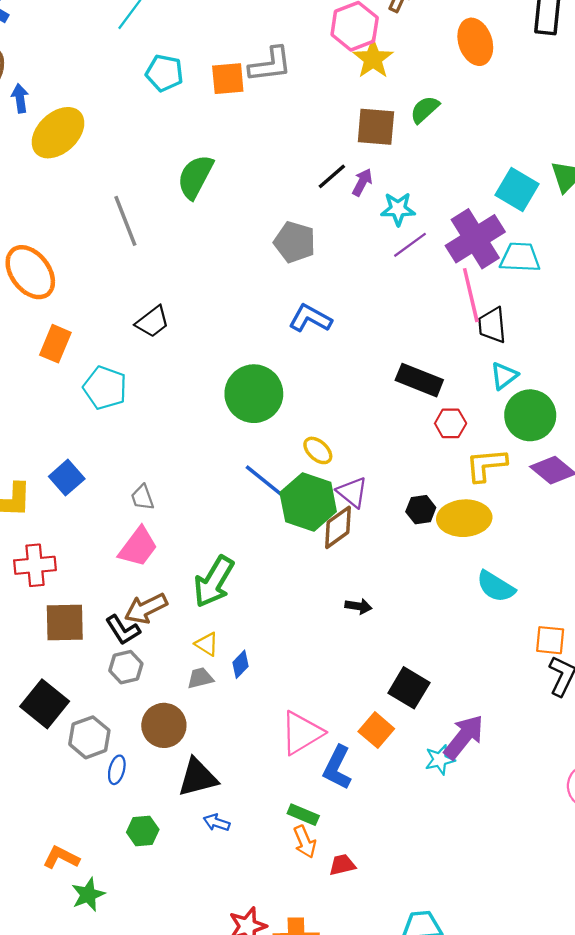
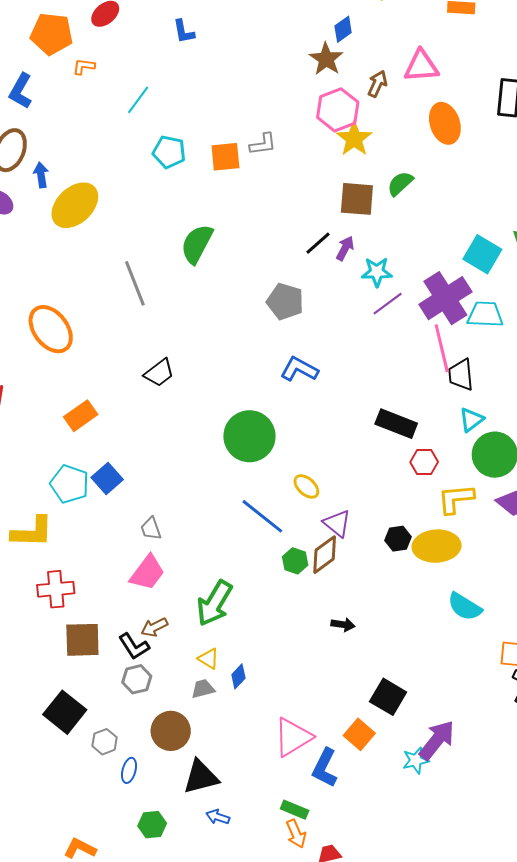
gray L-shape: (270, 65) -> (263, 144), size x0.7
orange rectangle: (55, 344) -> (81, 416), moved, turned 32
cyan pentagon: (105, 388) -> (70, 484), moved
blue square: (67, 478) -> (107, 478), moved
green hexagon: (308, 502) -> (295, 561), moved, size x0.5
brown arrow: (146, 608) -> (154, 627), size x0.7
gray hexagon: (89, 737) -> (105, 742), size x0.7

